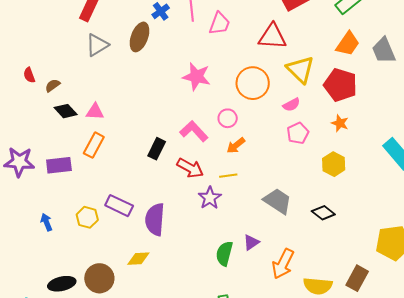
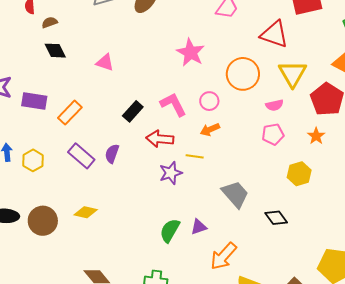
pink triangle: (95, 112) -> (105, 62), moved
orange rectangle: (94, 145) -> (70, 113), moved
red arrow: (190, 168) -> (160, 139), turned 140
yellow hexagon: (87, 217) -> (33, 160), moved
purple semicircle: (155, 219) -> (112, 154), moved, size x0.6

